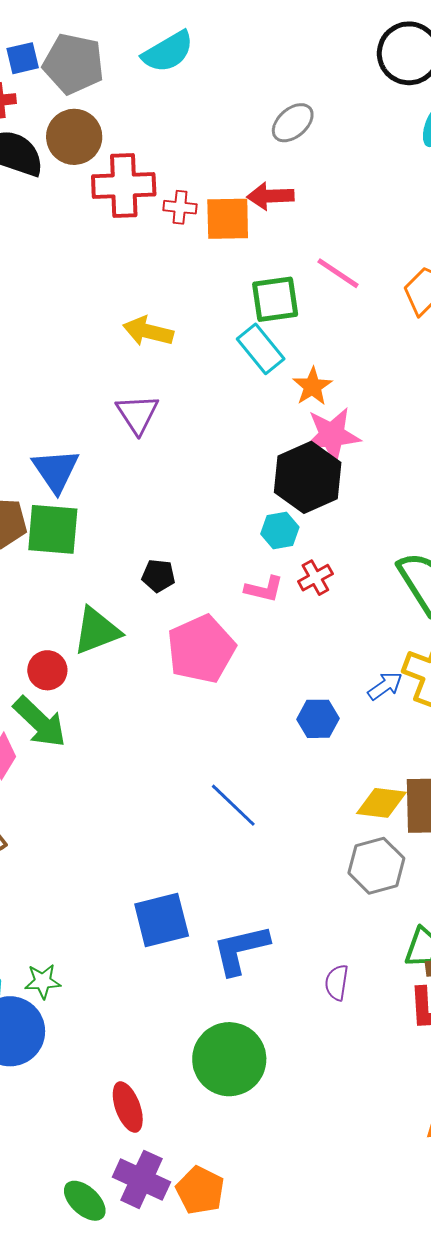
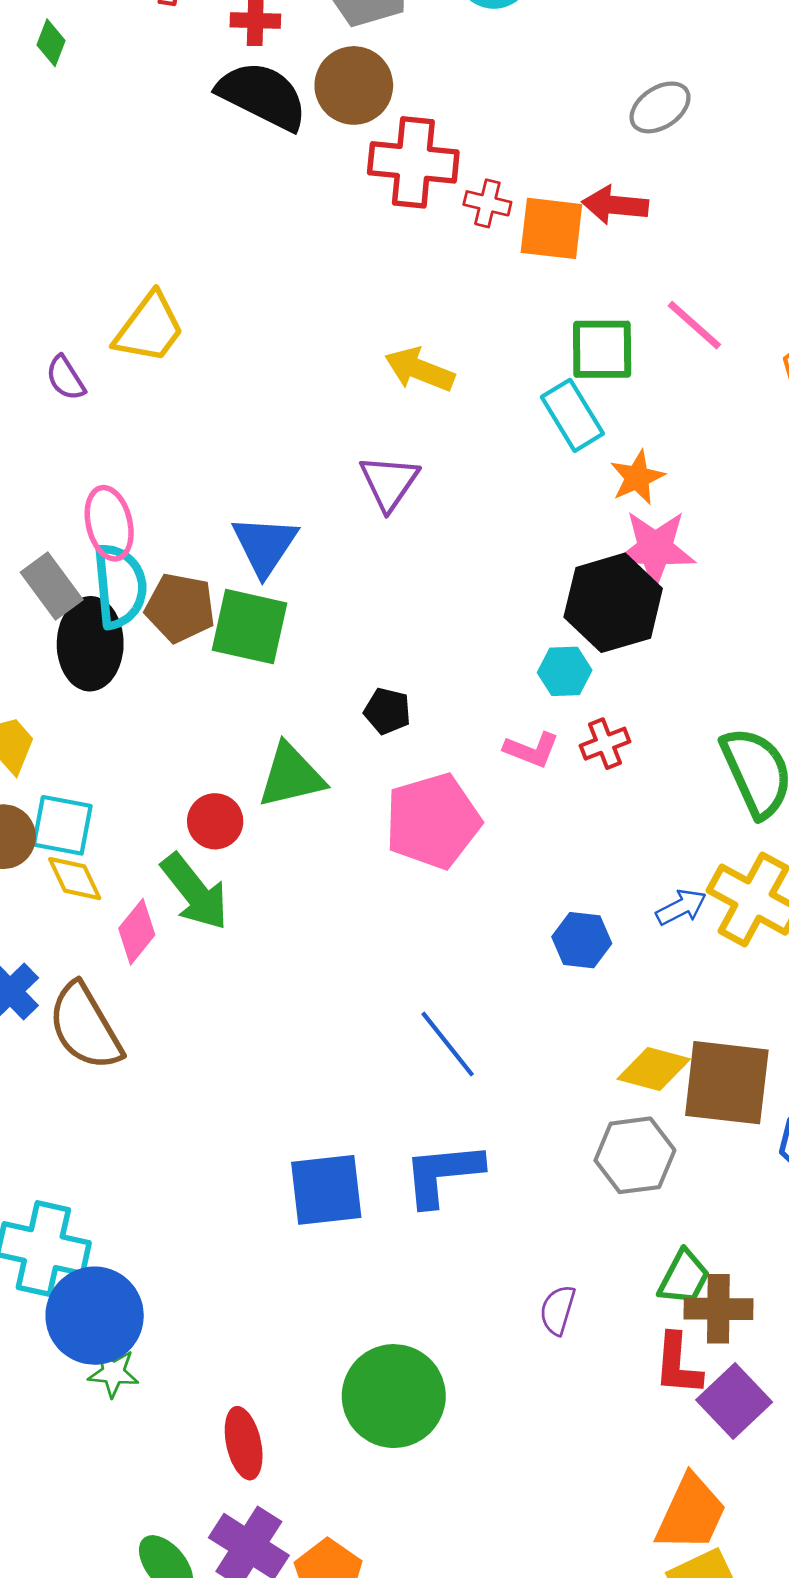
blue L-shape: (241, 949) -> (443, 1174), moved
green star: (43, 981) -> (113, 1373), moved

